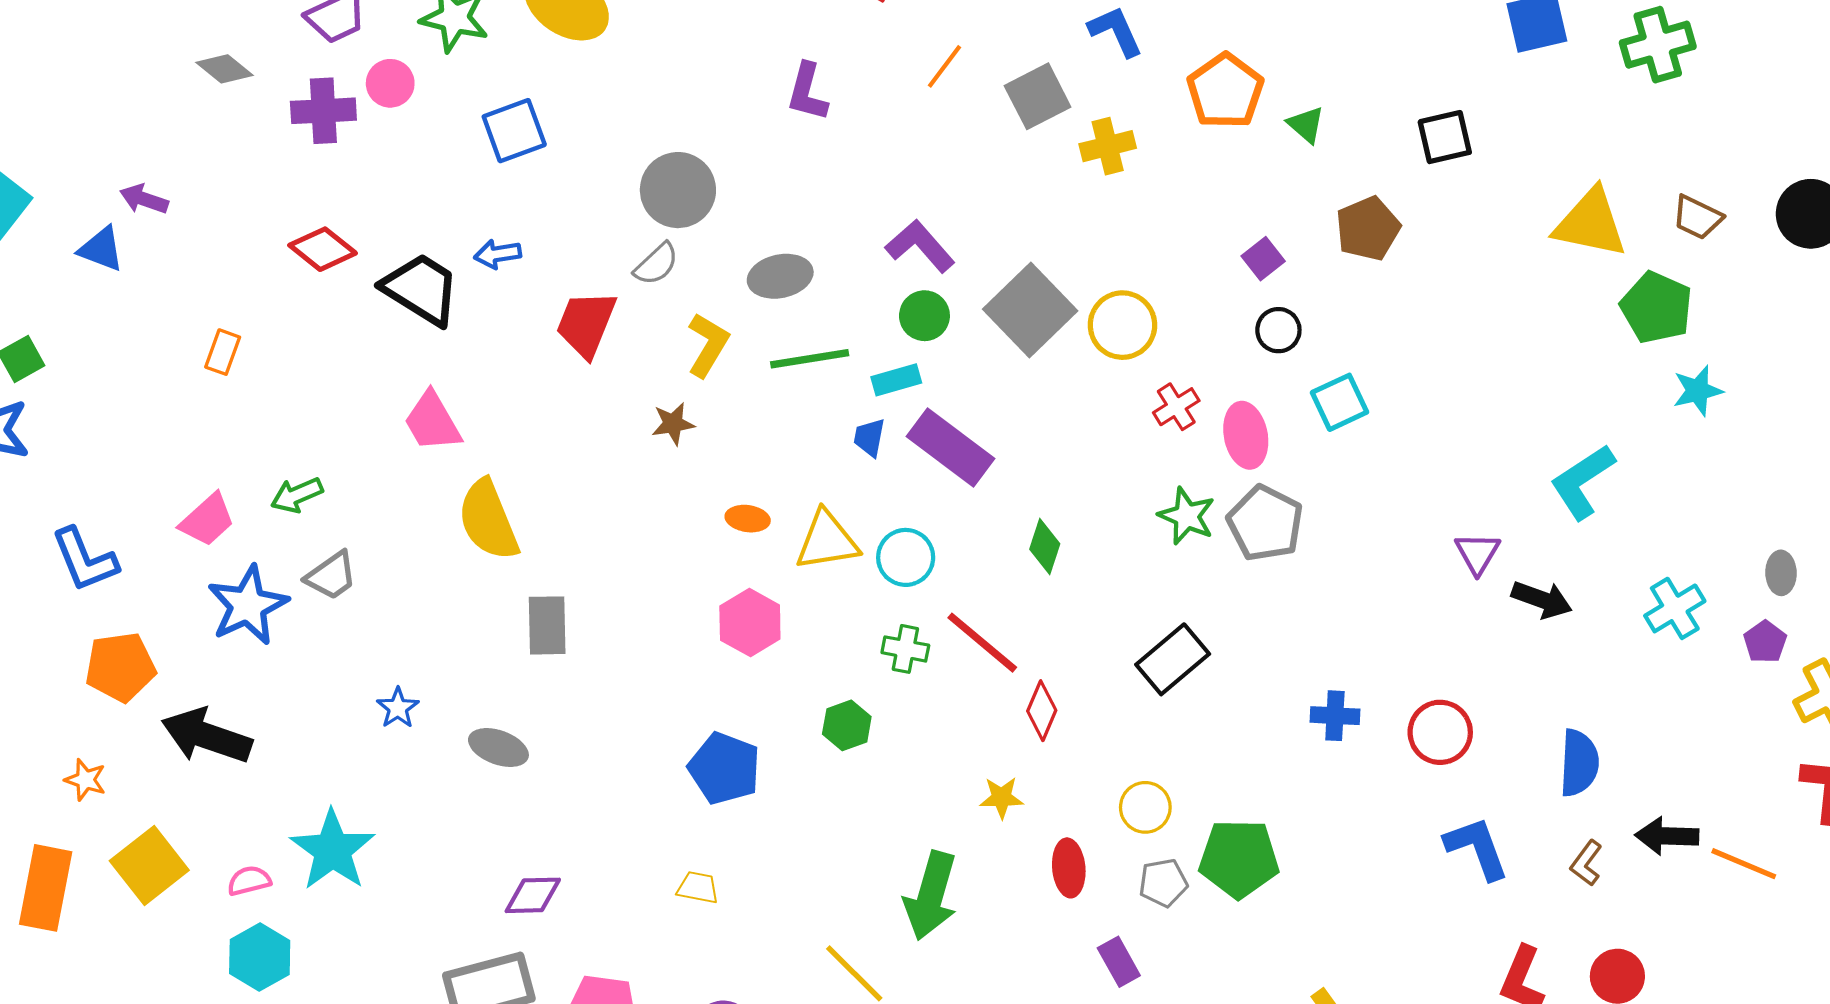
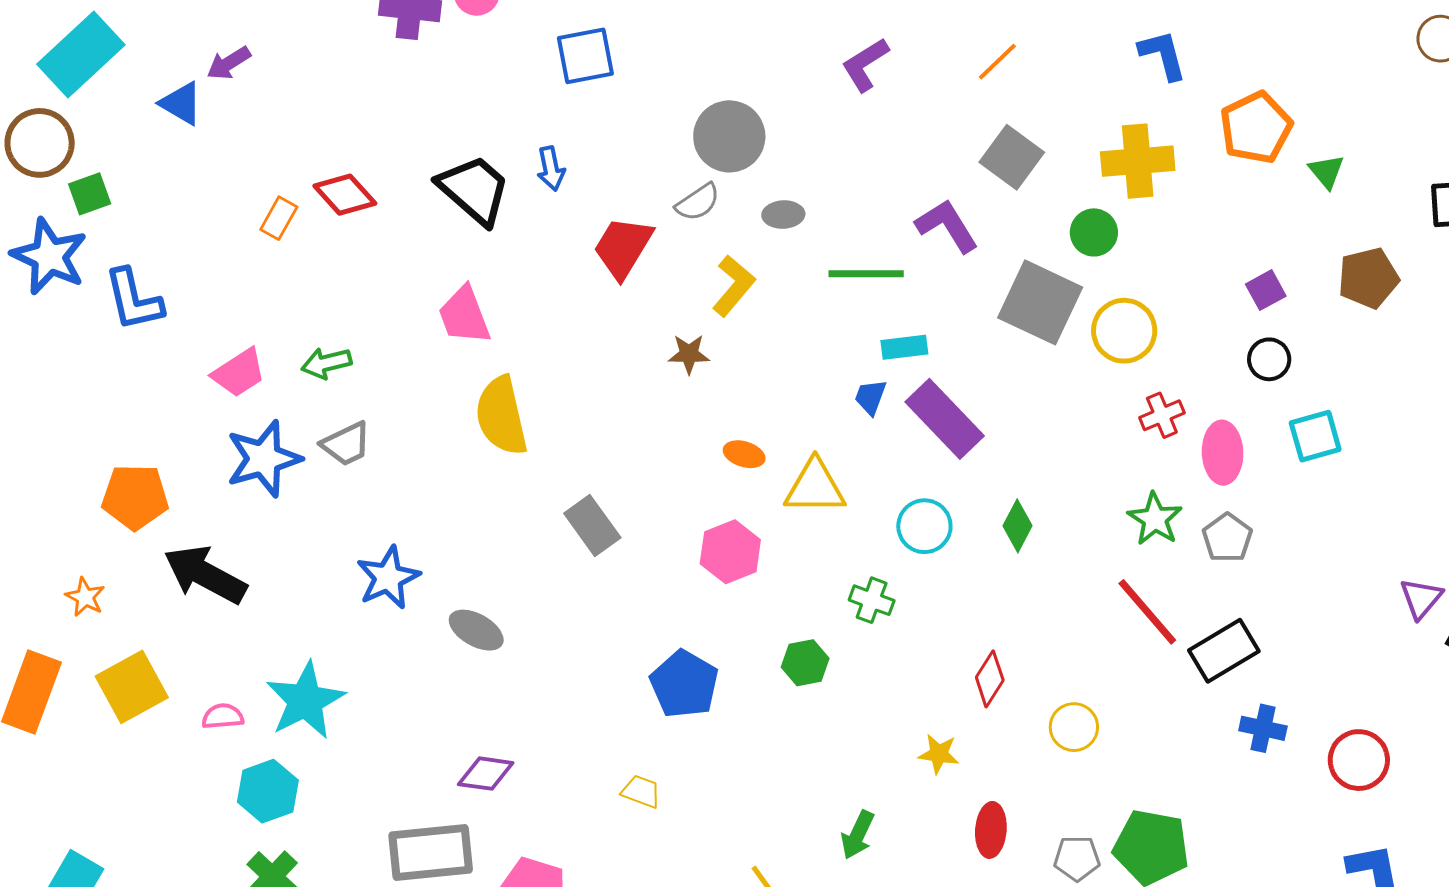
purple L-shape: (807, 92) -> (865, 65), turned 34
gray square: (1038, 96) -> (1012, 157), moved, turned -36
yellow cross: (1108, 146) -> (1138, 161), size x1.4
purple arrow: (144, 199) -> (229, 63), turned -60
red diamond: (323, 249) -> (345, 195), moved
blue arrow: (498, 254) -> (551, 169), turned -102
gray ellipse: (780, 276) -> (783, 215), moved, size x0.7
gray square: (1030, 310) -> (1040, 302), turned -30
green circle: (924, 316) -> (1094, 232), moved
green line: (810, 359) -> (866, 274), moved
gray pentagon: (1265, 523) -> (1227, 538), size x0.7
cyan circle: (906, 557) -> (924, 526), moved
blue L-shape: (85, 560) -> (134, 300), moved
gray rectangle: (547, 625) -> (592, 525), moved, turned -44
red line: (982, 643) -> (1147, 612), moved
black rectangle: (1173, 659) -> (1224, 651), moved
blue star: (398, 708) -> (388, 578), size x1.6
yellow circle: (1145, 807) -> (1074, 727), moved
green arrow: (931, 896) -> (858, 835), size x0.6
cyan hexagon: (260, 957) -> (268, 791), moved

